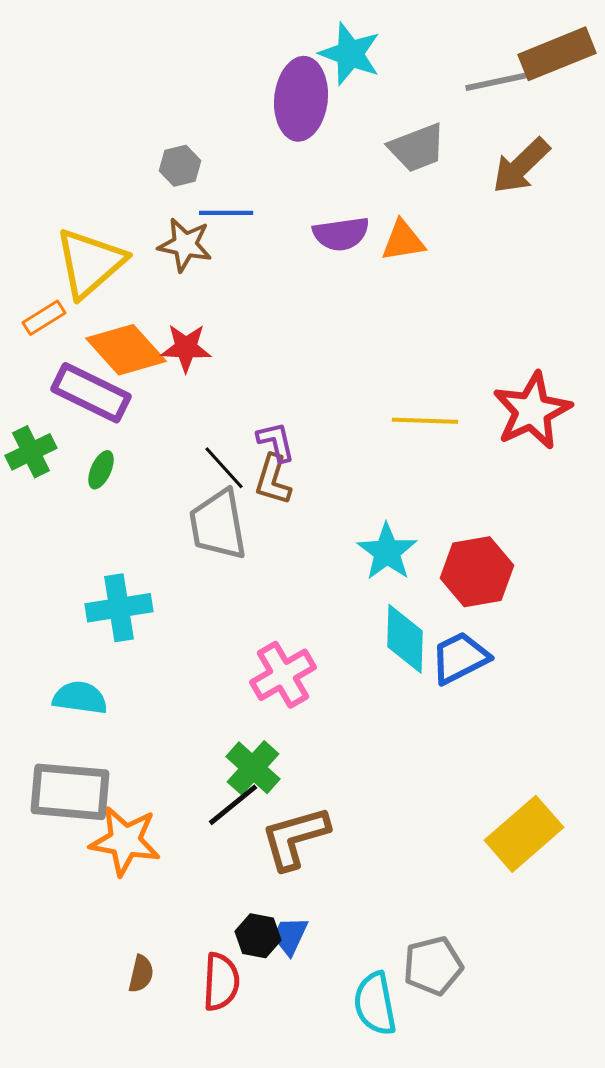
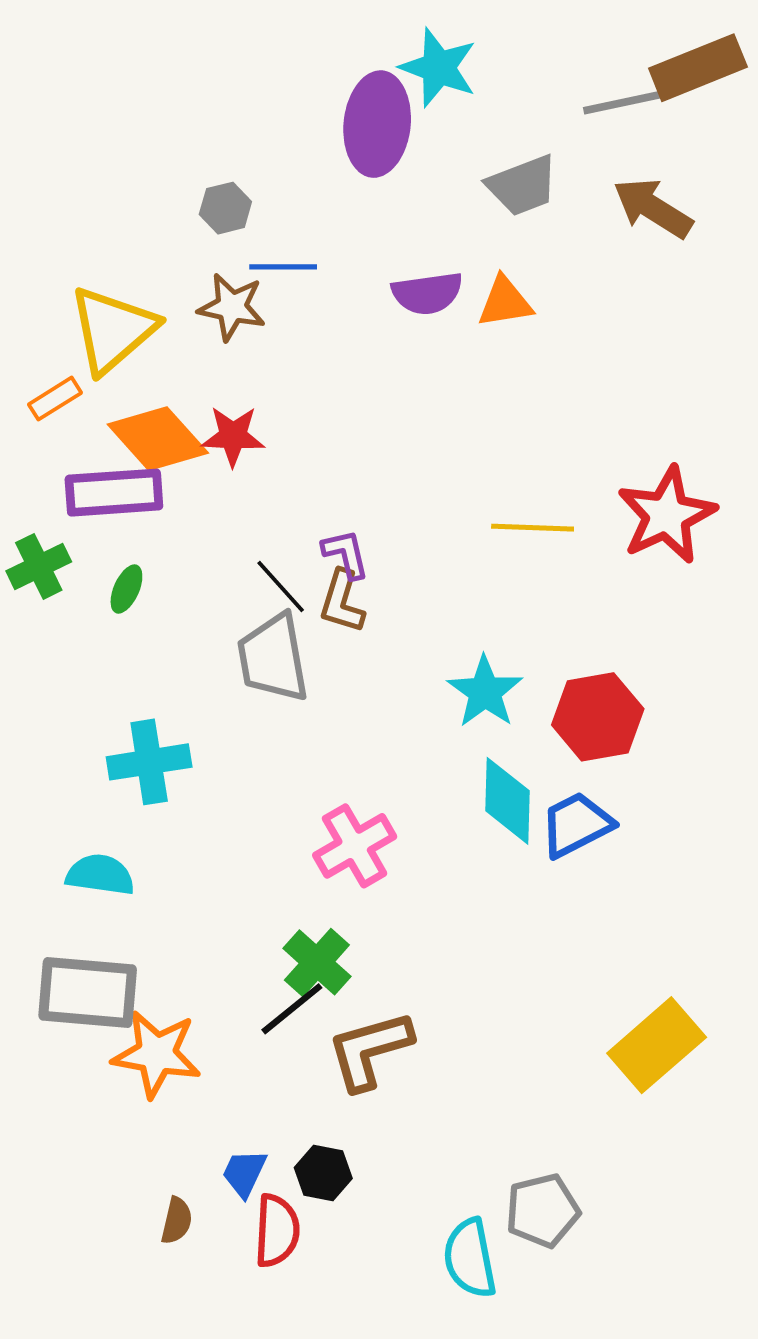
brown arrow: (521, 166) -> (653, 208), turned 76
purple rectangle: (91, 393) -> (114, 493), turned -30
blue trapezoid: (290, 936) -> (244, 1173), moved

